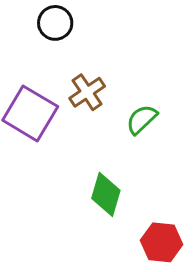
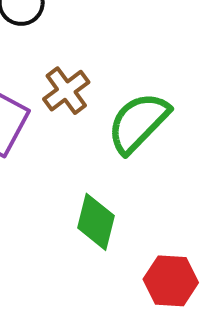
green semicircle: (142, 119) -> (138, 123), size x1.6

